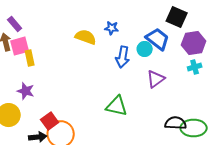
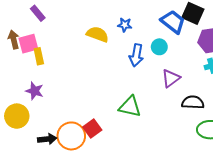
purple rectangle: (15, 24) -> (38, 13), moved
blue trapezoid: (158, 39) -> (173, 22), moved
red square: (50, 121) -> (92, 129), moved
black semicircle: (176, 123) -> (193, 102), moved

